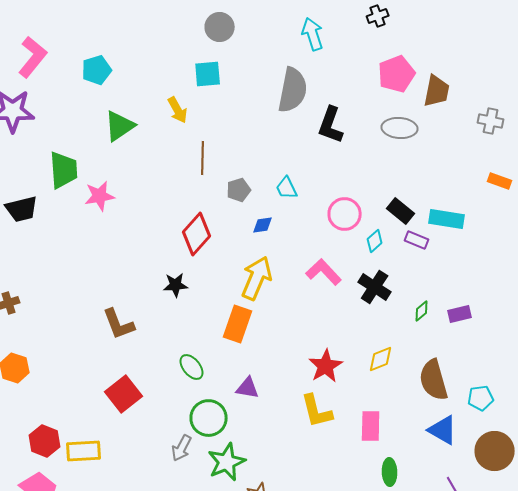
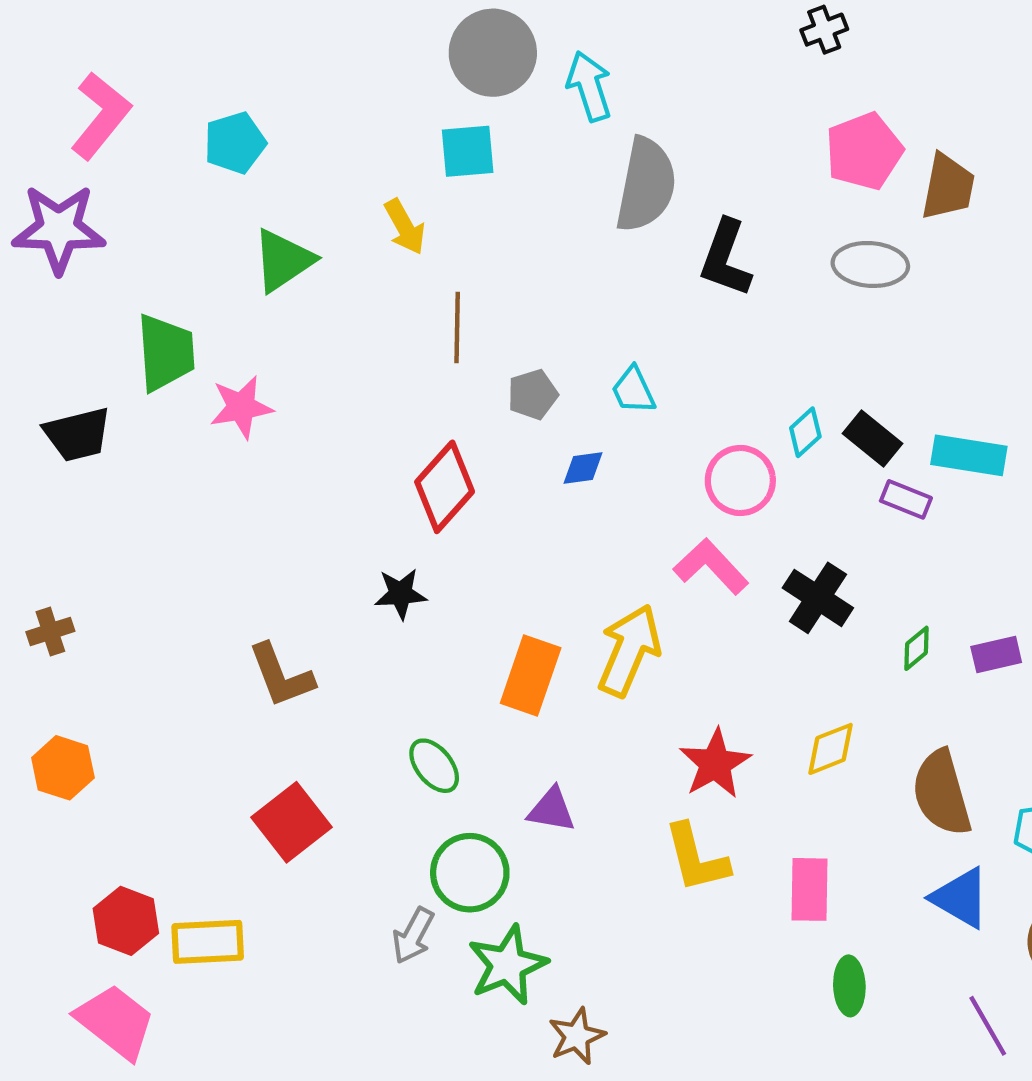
gray circle: (220, 27) -> (493, 53), size x1.4
cyan arrow: (313, 34) -> (589, 86), moved
pink circle: (345, 214) -> (740, 480), moved
cyan diamond: (375, 241) -> (805, 432), moved
yellow arrow: (257, 278) -> (629, 650), moved

